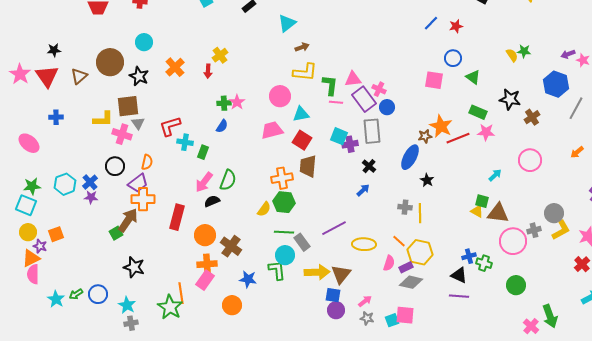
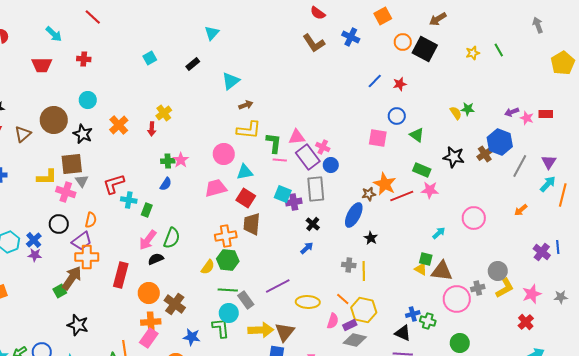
brown cross: (532, 117) -> (485, 154), moved

